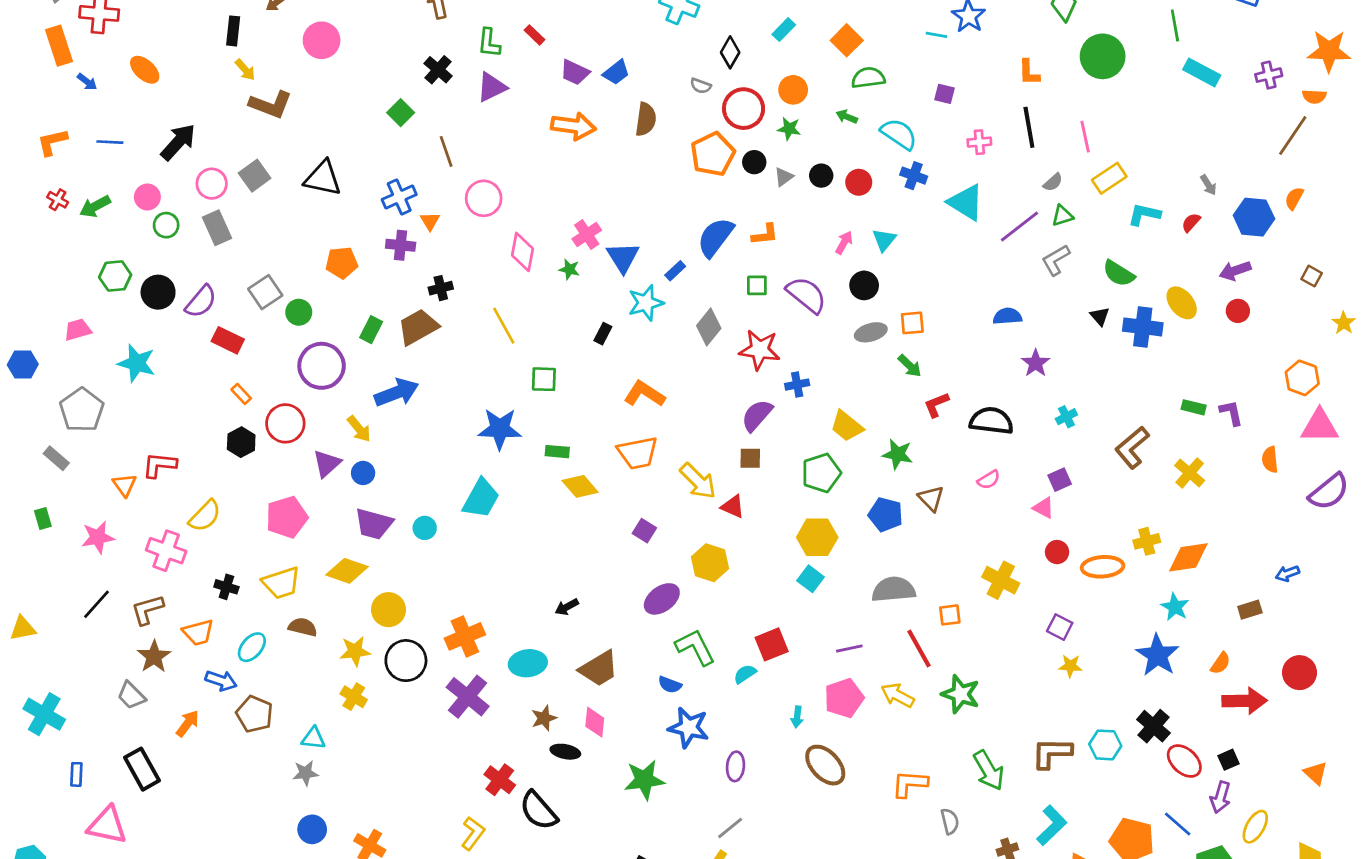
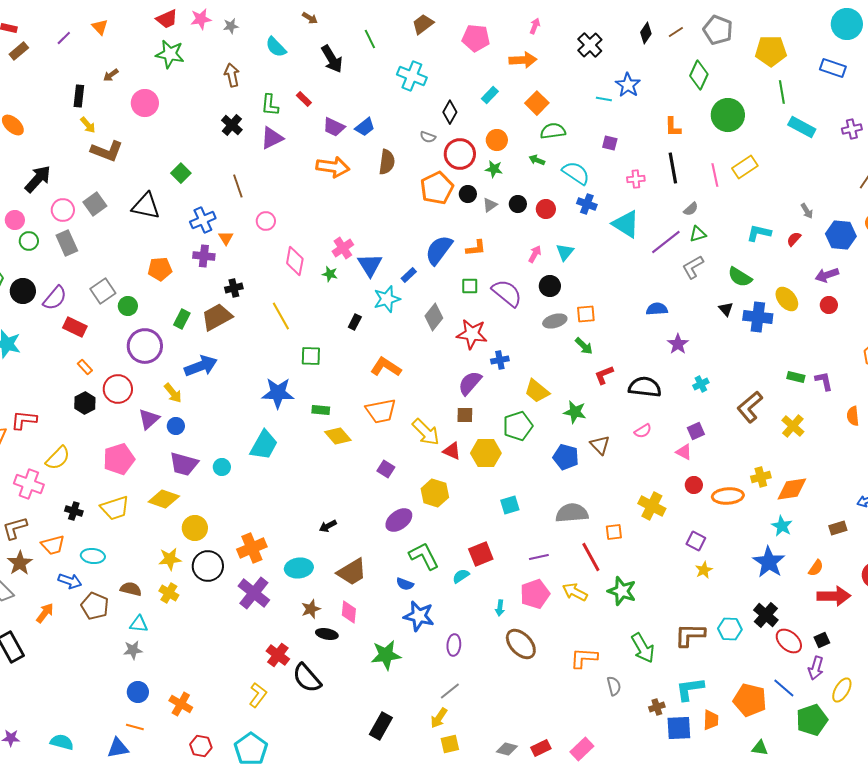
green square: (401, 113) -> (181, 173), moved
yellow rectangle: (1109, 178) -> (745, 167), moved
pink circle: (484, 198) -> (266, 221), size x0.7
yellow hexagon: (817, 537) -> (486, 453), moved
cyan square: (811, 579) -> (510, 505), turned 36
brown semicircle: (303, 627) -> (131, 589), moved
cyan ellipse: (252, 647) -> (93, 556), turned 55
yellow star: (1070, 666) -> (704, 570), turned -30
cyan L-shape: (1052, 825) -> (690, 689), turned -144

